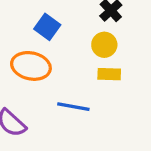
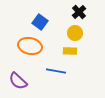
yellow rectangle: (109, 74) -> (70, 51), moved

